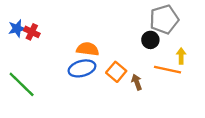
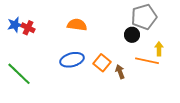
orange semicircle: (88, 49) -> (77, 25), moved

